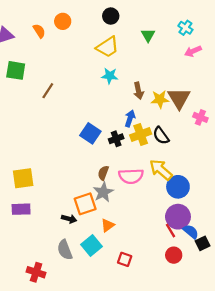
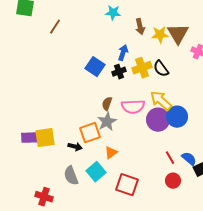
blue arrow: (130, 118) -> (123, 53), moved
yellow square: (23, 178) -> (45, 138), moved
purple circle: (178, 217) -> (158, 120), moved
red square: (125, 259) -> (127, 185), size x1.6

